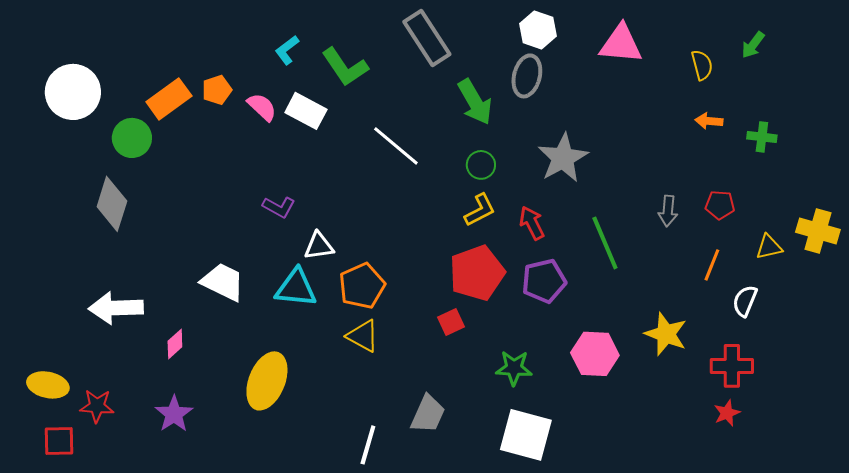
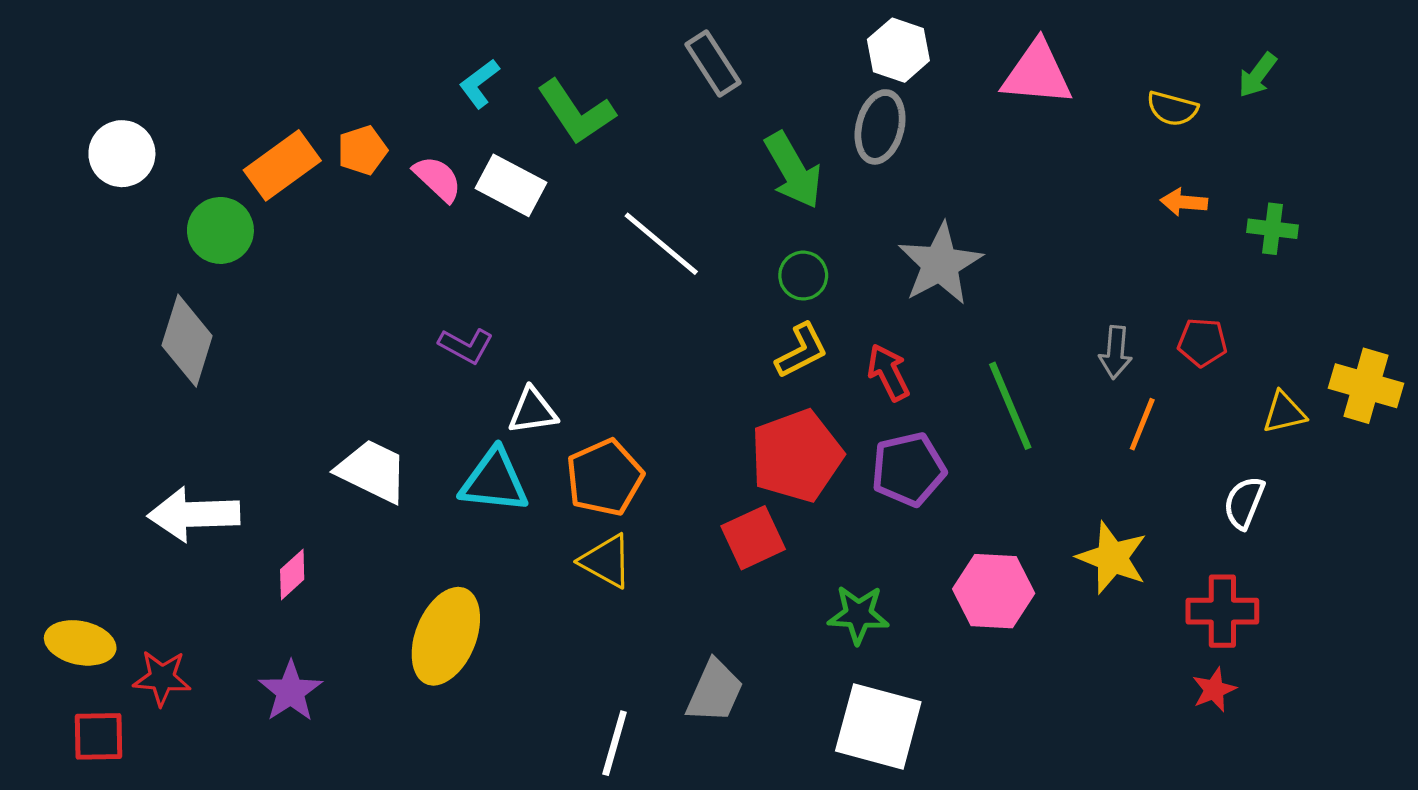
gray rectangle: (427, 38) -> (713, 63), size x0.7
yellow semicircle: (702, 65) -> (1172, 109), turned 120
white circle: (73, 92) -> (122, 154), size x0.7
orange line: (712, 265) -> (1142, 424), moved
red square: (451, 322) -> (753, 538), size x1.4

